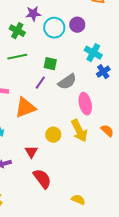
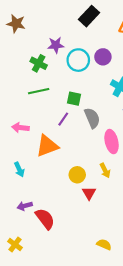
gray semicircle: (67, 82) -> (92, 118), turned -78
yellow arrow: (79, 131) -> (105, 170), size x0.6
red triangle: (31, 152) -> (89, 193), moved
red semicircle: (42, 179) -> (45, 219), moved

